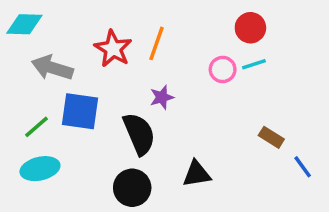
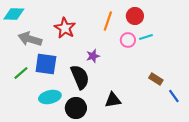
red circle: (250, 28) -> (135, 16), moved
orange line: (157, 43) -> (108, 21), moved
cyan ellipse: (40, 169) -> (50, 97), moved

